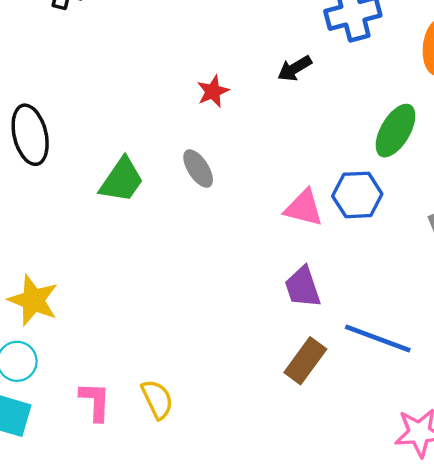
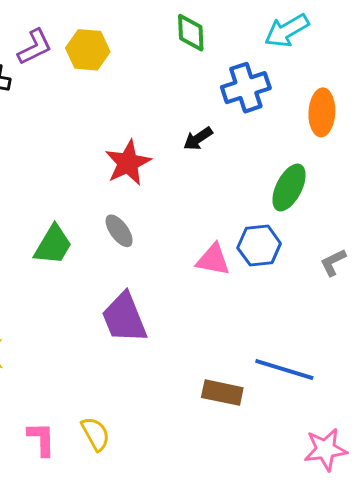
red star: (213, 91) -> (128, 163), size x1.6
purple trapezoid: (303, 287) -> (124, 318), moved, size x1.4
brown rectangle: (305, 361) -> (222, 393), turned 69

